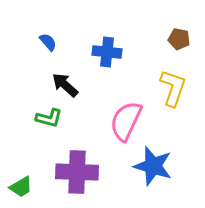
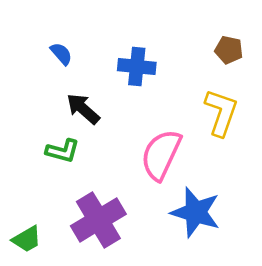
purple cross: (77, 172) -> (98, 220), turned -33

